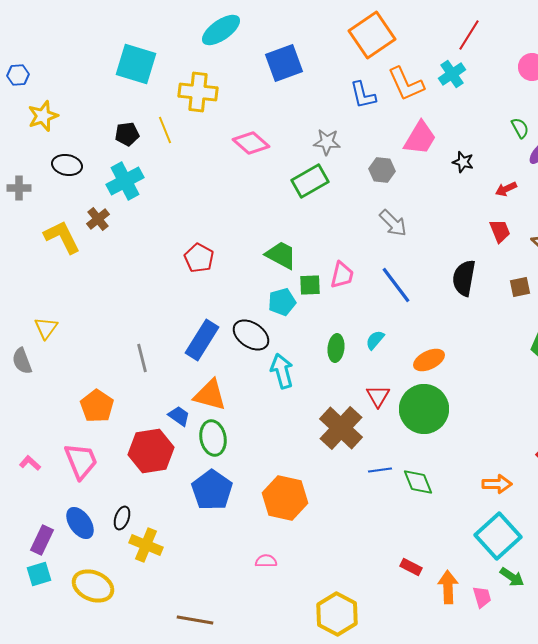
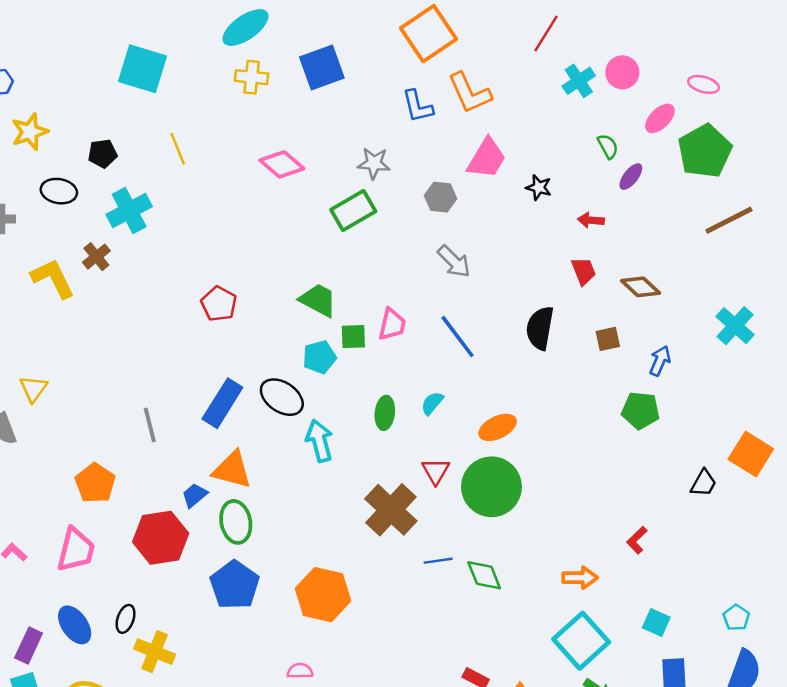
cyan cross: (452, 74) -> (579, 81), moved
yellow cross: (198, 92) -> (252, 77), moved, size x0.7
black pentagon: (127, 134) -> (102, 154), moved
red arrow: (506, 189) -> (591, 220), turned 30
blue trapezoid: (179, 416) -> (195, 495), turned -75
pink trapezoid: (81, 461) -> (76, 550), turned 36

